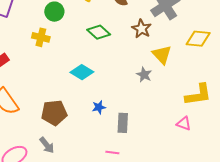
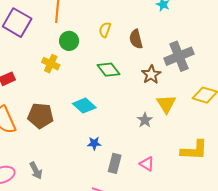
brown pentagon: (54, 113) -> (40, 116), moved
pink triangle: (184, 123) -> (147, 164), moved

